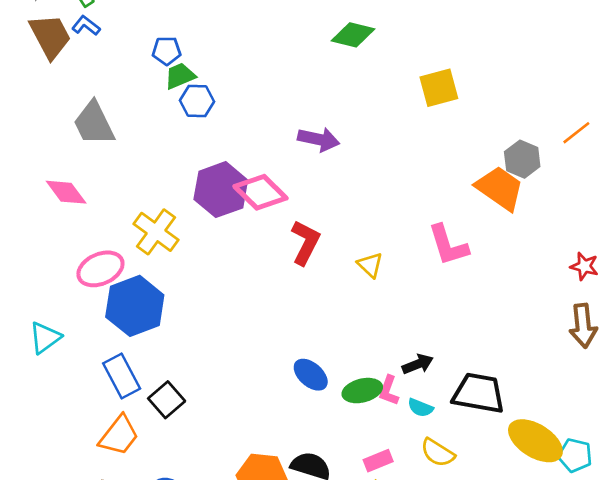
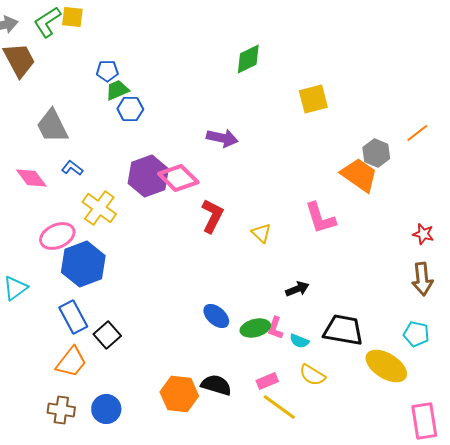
blue L-shape: (86, 26) -> (72, 168), moved
green diamond: (353, 35) -> (248, 59), turned -40
black arrow: (418, 364) -> (297, 289), moved
cyan pentagon: (575, 455) -> (416, 334), moved

